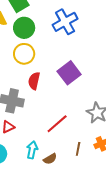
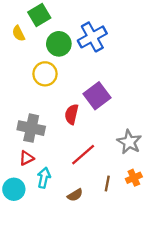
green circle: (24, 28) -> (59, 44), moved
red semicircle: (34, 81) -> (72, 114), moved
cyan arrow: (32, 150) -> (44, 178), moved

